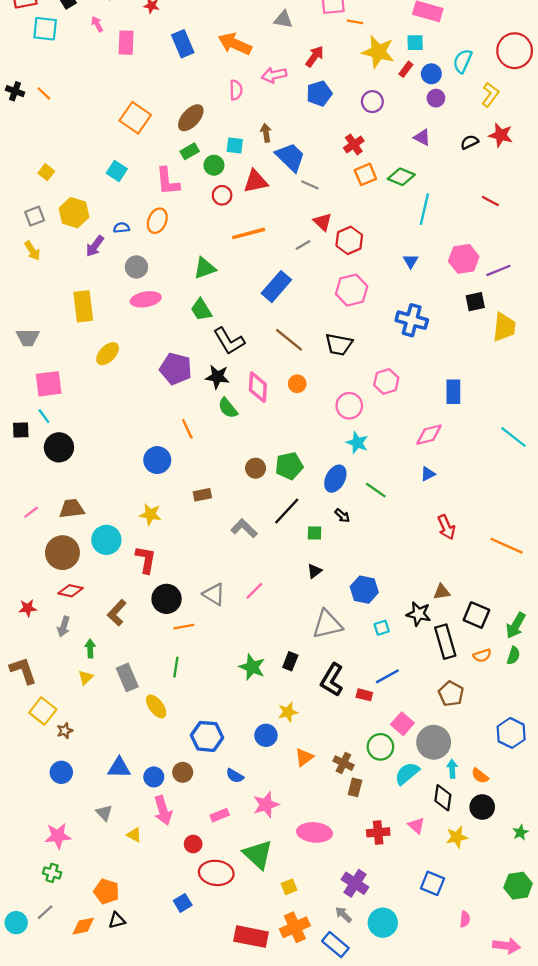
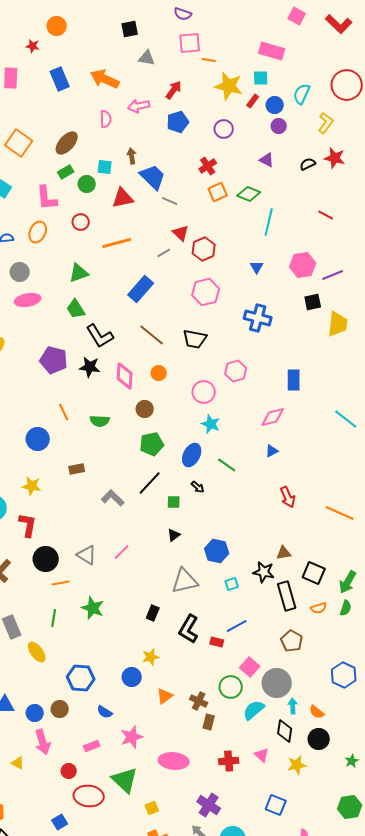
red circle: (222, 195) -> (81, 222), moved
green semicircle: (228, 408) -> (100, 421), moved, turned -48
brown circle: (256, 468) -> (145, 409), moved
green star: (252, 667) -> (93, 608), moved

